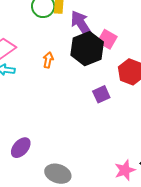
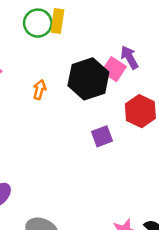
purple arrow: (81, 24) -> (129, 57), moved, size x0.7

